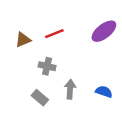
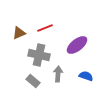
purple ellipse: (104, 31) -> (77, 45), moved
gray cross: (47, 66) -> (39, 55), size x1.5

